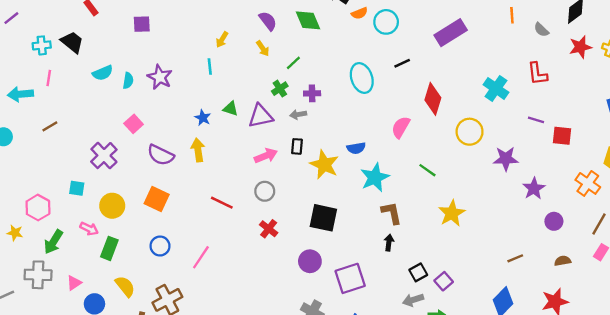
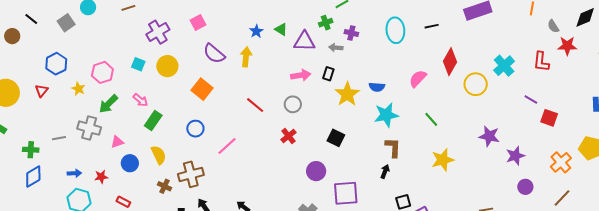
red star: (580, 47) -> (567, 46), moved
yellow circle: (470, 132) -> (476, 84), moved
purple cross: (104, 156) -> (158, 32), moved
purple star: (506, 159) -> (489, 136), moved
yellow circle: (112, 206) -> (167, 66), moved
black square: (323, 218) -> (336, 138), size x0.7

